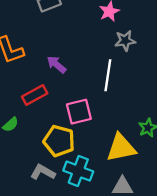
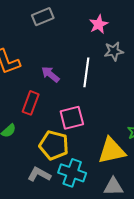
white line: (108, 75) -> (86, 72), moved
red rectangle: (35, 95) -> (31, 103), turned -40

